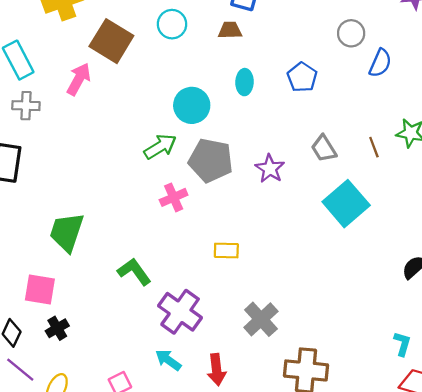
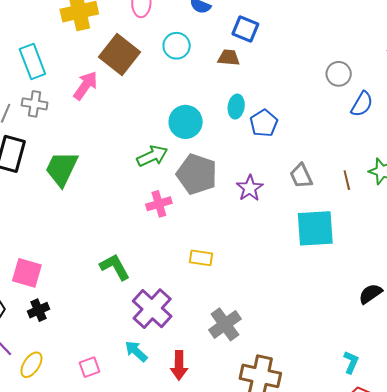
blue pentagon: (302, 77) -> (264, 123), moved
cyan square: (346, 204) -> (315, 228), turned 30
green trapezoid: (67, 232) -> (62, 169), moved

